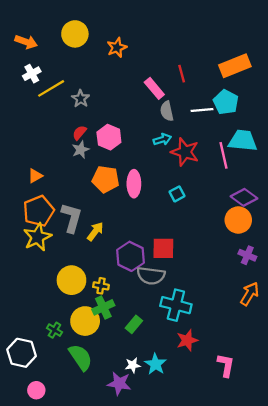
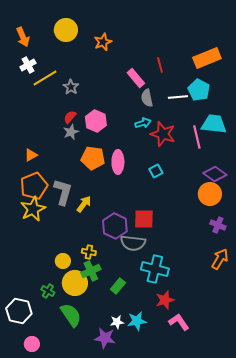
orange arrow: (26, 42) -> (23, 37), turned 48
yellow circle: (71, 280) -> (63, 261), moved, size x0.6
cyan star: (155, 364) -> (137, 321), turned 30
pink L-shape: (226, 365) -> (179, 322), moved, turned -45

